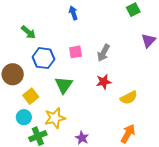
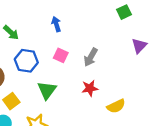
blue arrow: (73, 13) -> (56, 24), moved
pink square: (76, 52) -> (61, 55), turned 32

